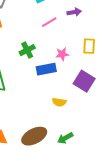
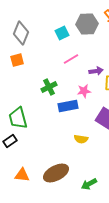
purple arrow: (74, 12) -> (96, 71), moved
green arrow: (65, 138) -> (89, 184), moved

